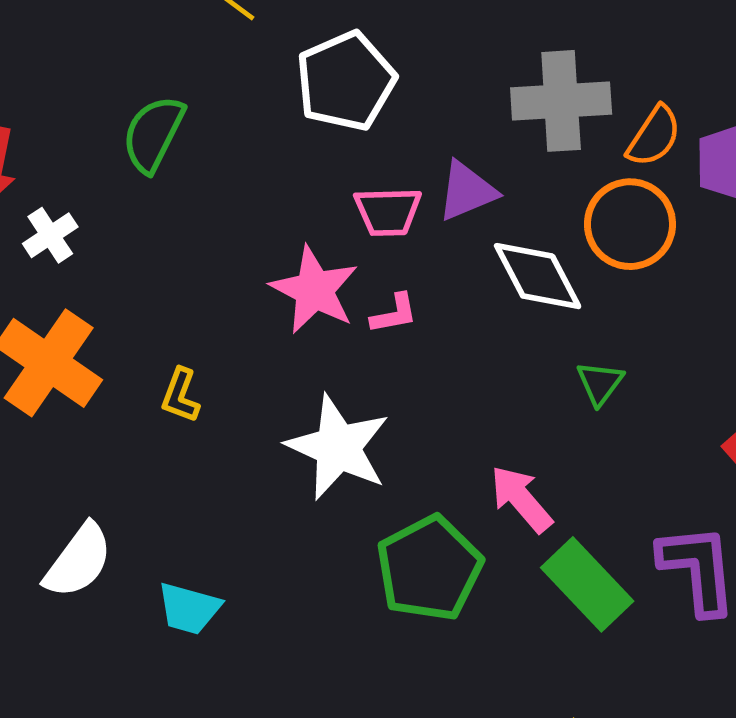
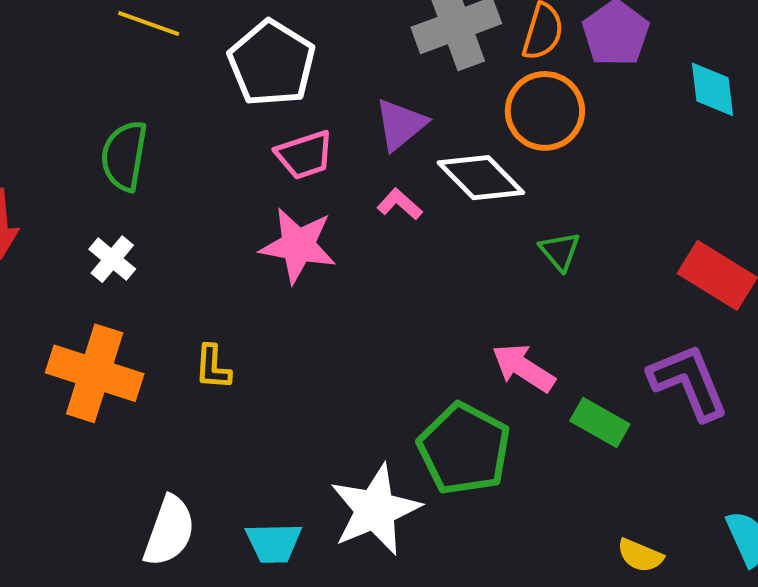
pink trapezoid: (388, 212) -> (305, 155), moved
white cross: (50, 235) -> (112, 259), moved
pink L-shape: (394, 314) -> (400, 204), moved, turned -111
white star: (338, 447) -> (375, 510), moved, turned -30
green rectangle: (587, 584) -> (600, 422), size x0.7

